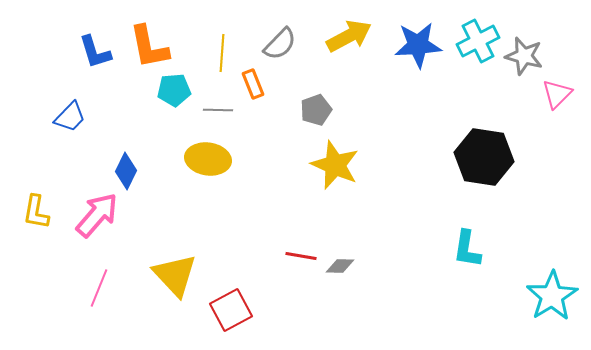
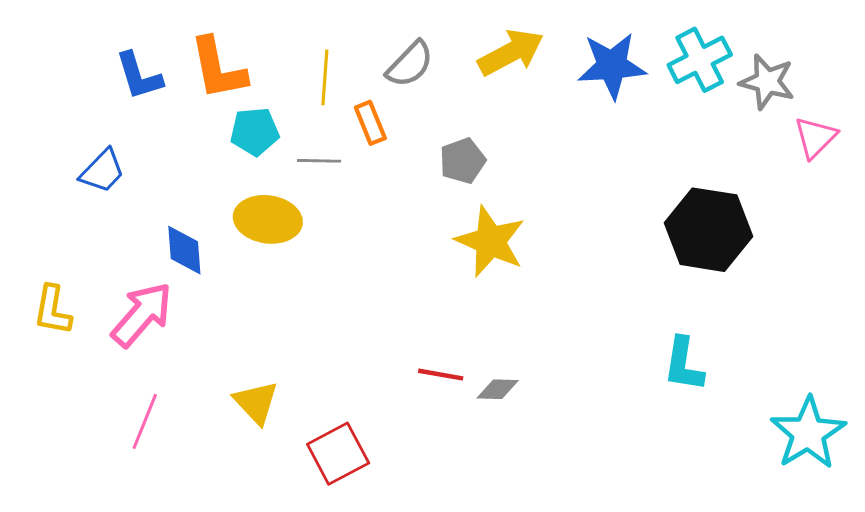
yellow ellipse: (208, 159) -> (268, 219), moved
blue diamond: (126, 171) -> (184, 250), turned -30
yellow triangle: (175, 275) -> (256, 402), size x0.7

